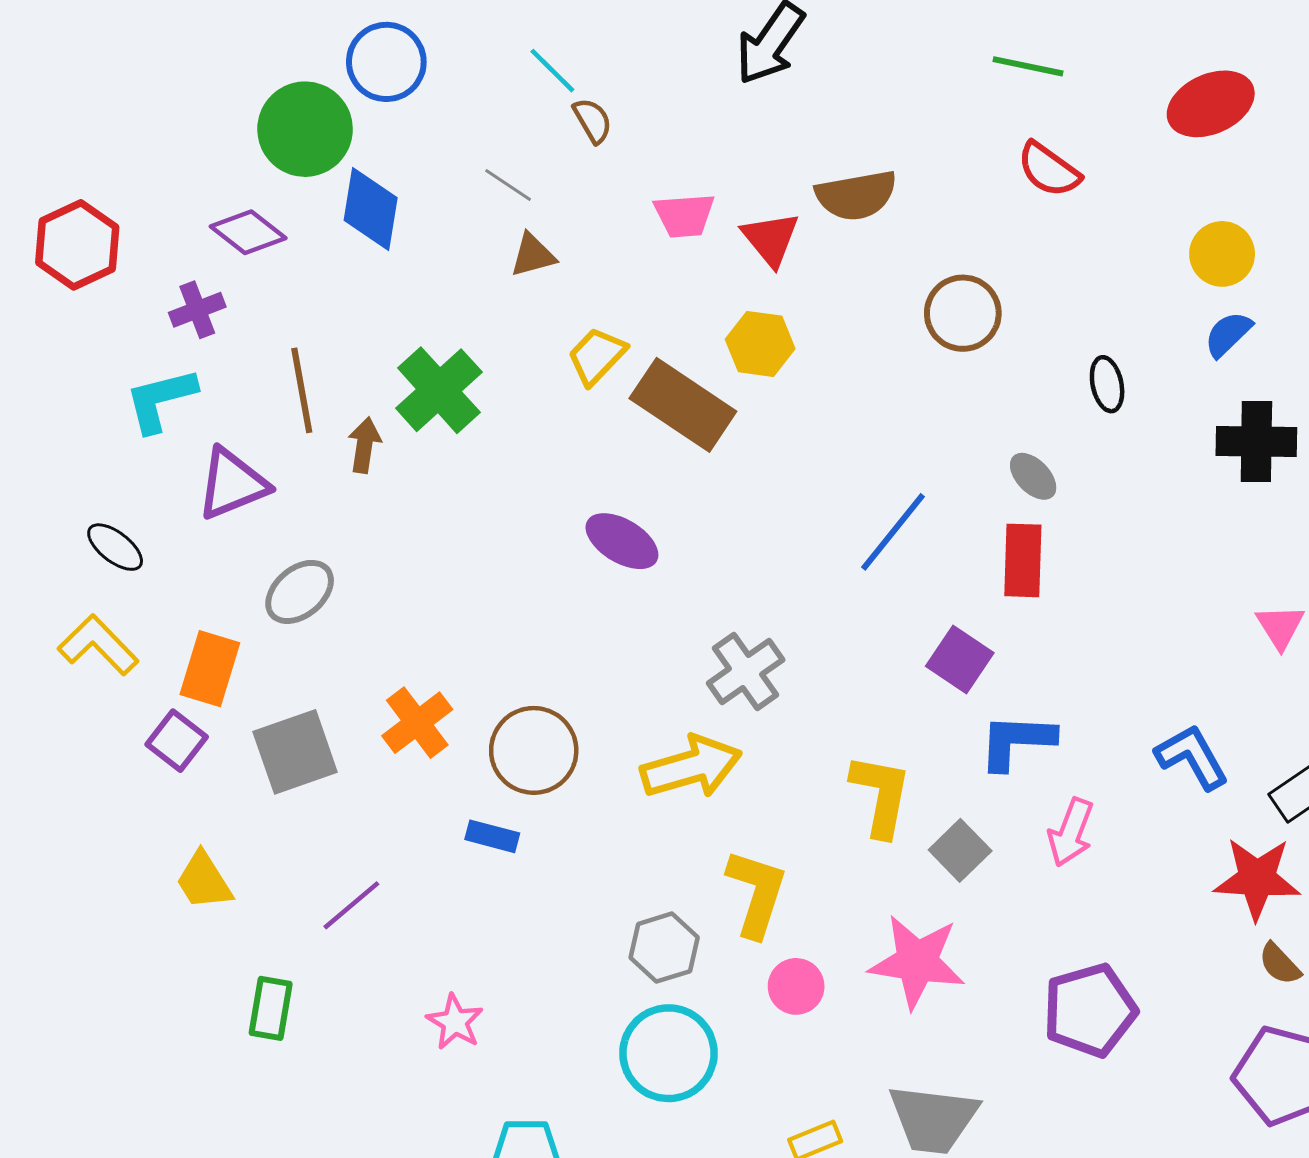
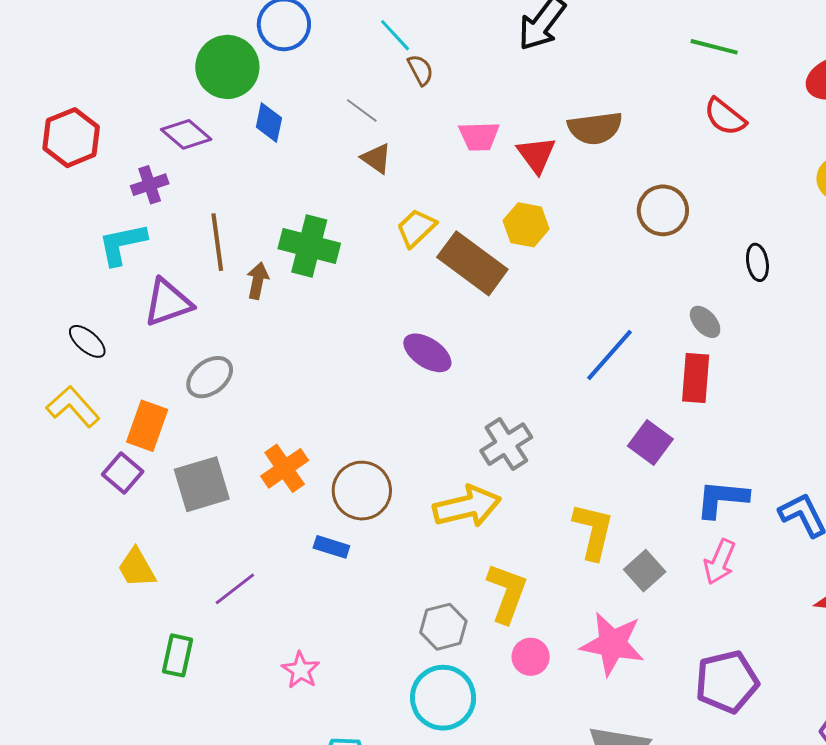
blue diamond: (371, 209) -> (269, 122), size x0.7
brown triangle: (533, 255) -> (376, 158), turned 48
green cross: (439, 390) -> (309, 246), turned -36
blue L-shape: (1017, 741) -> (722, 499), moved

